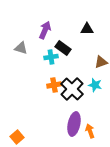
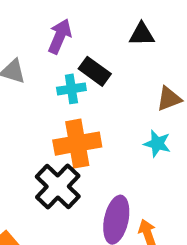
orange cross: (54, 85) -> (77, 144), size x1.6
black cross: (72, 89) -> (58, 186), moved

